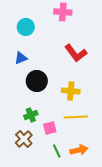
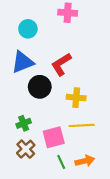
red L-shape: (76, 53) -> (61, 64), moved, turned 95
blue triangle: (21, 58) -> (23, 62), size x1.6
green cross: (31, 115) -> (24, 123), moved
pink square: (50, 128) -> (54, 137), size x1.5

